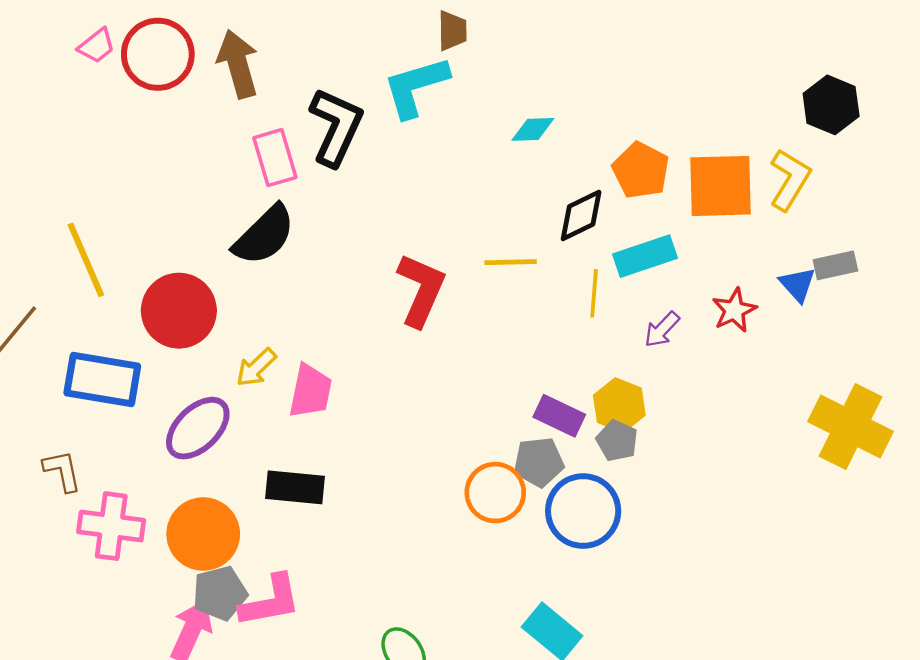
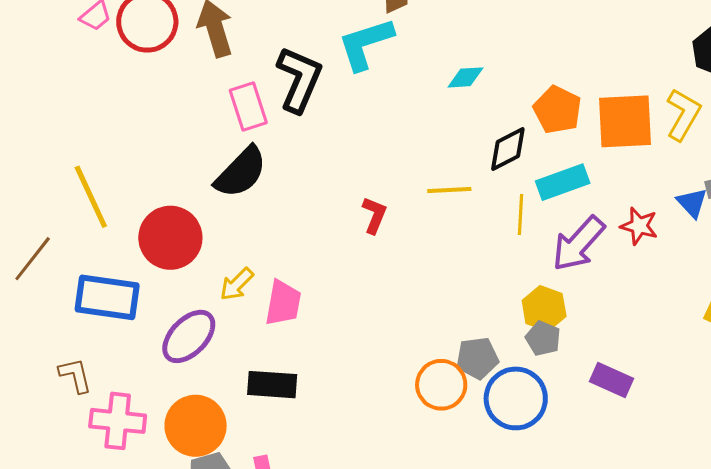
red L-shape: (421, 290) -> (374, 215), size x0.6
red star: (734, 310) -> (639, 226), turned -30
purple arrow: (662, 330) -> (578, 244), size x1.8
purple rectangle: (559, 416) -> (611, 380), moved

